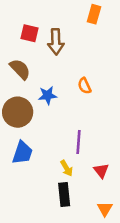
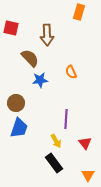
red square: (30, 33) -> (11, 28), moved
brown semicircle: (20, 69) -> (30, 58), moved
brown circle: (18, 112) -> (16, 103), moved, size x0.7
black rectangle: (64, 194) -> (54, 163), turned -30

